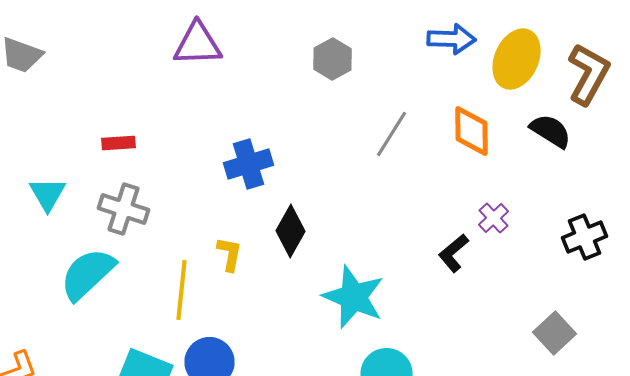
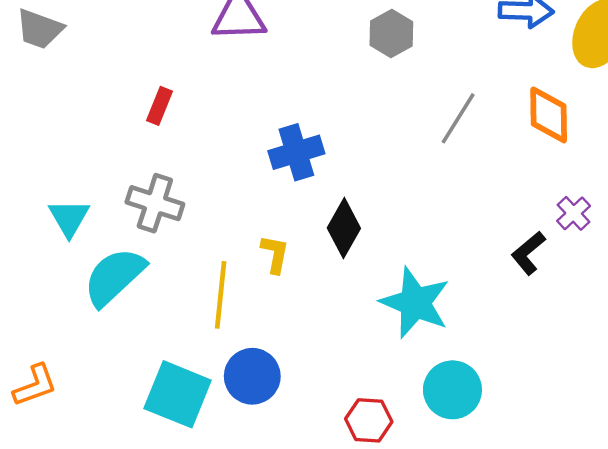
red rectangle: (118, 143) -> (160, 106), moved, turned -64
cyan triangle: (48, 194) -> (69, 218), moved

